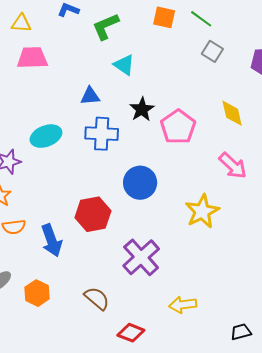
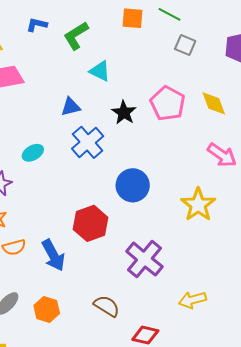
pink pentagon: (178, 127) -> (168, 103), moved
blue cross: (102, 134) -> (88, 142), turned -36
cyan ellipse: (46, 136) -> (33, 153), size x0.7

